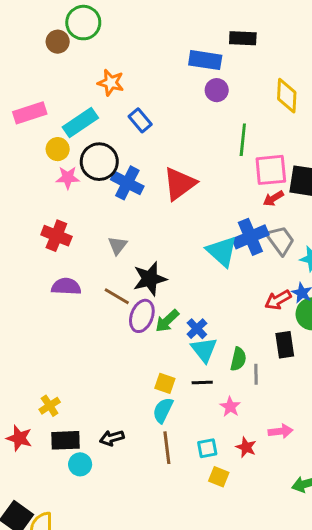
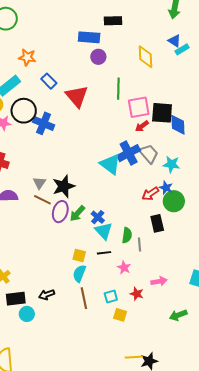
red triangle: (180, 184) -> (77, 96), moved, turned -30
gray triangle: (117, 245) -> (39, 183), moved

